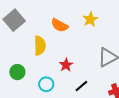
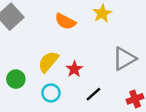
yellow semicircle: (40, 46) -> (48, 62), moved, turned -138

